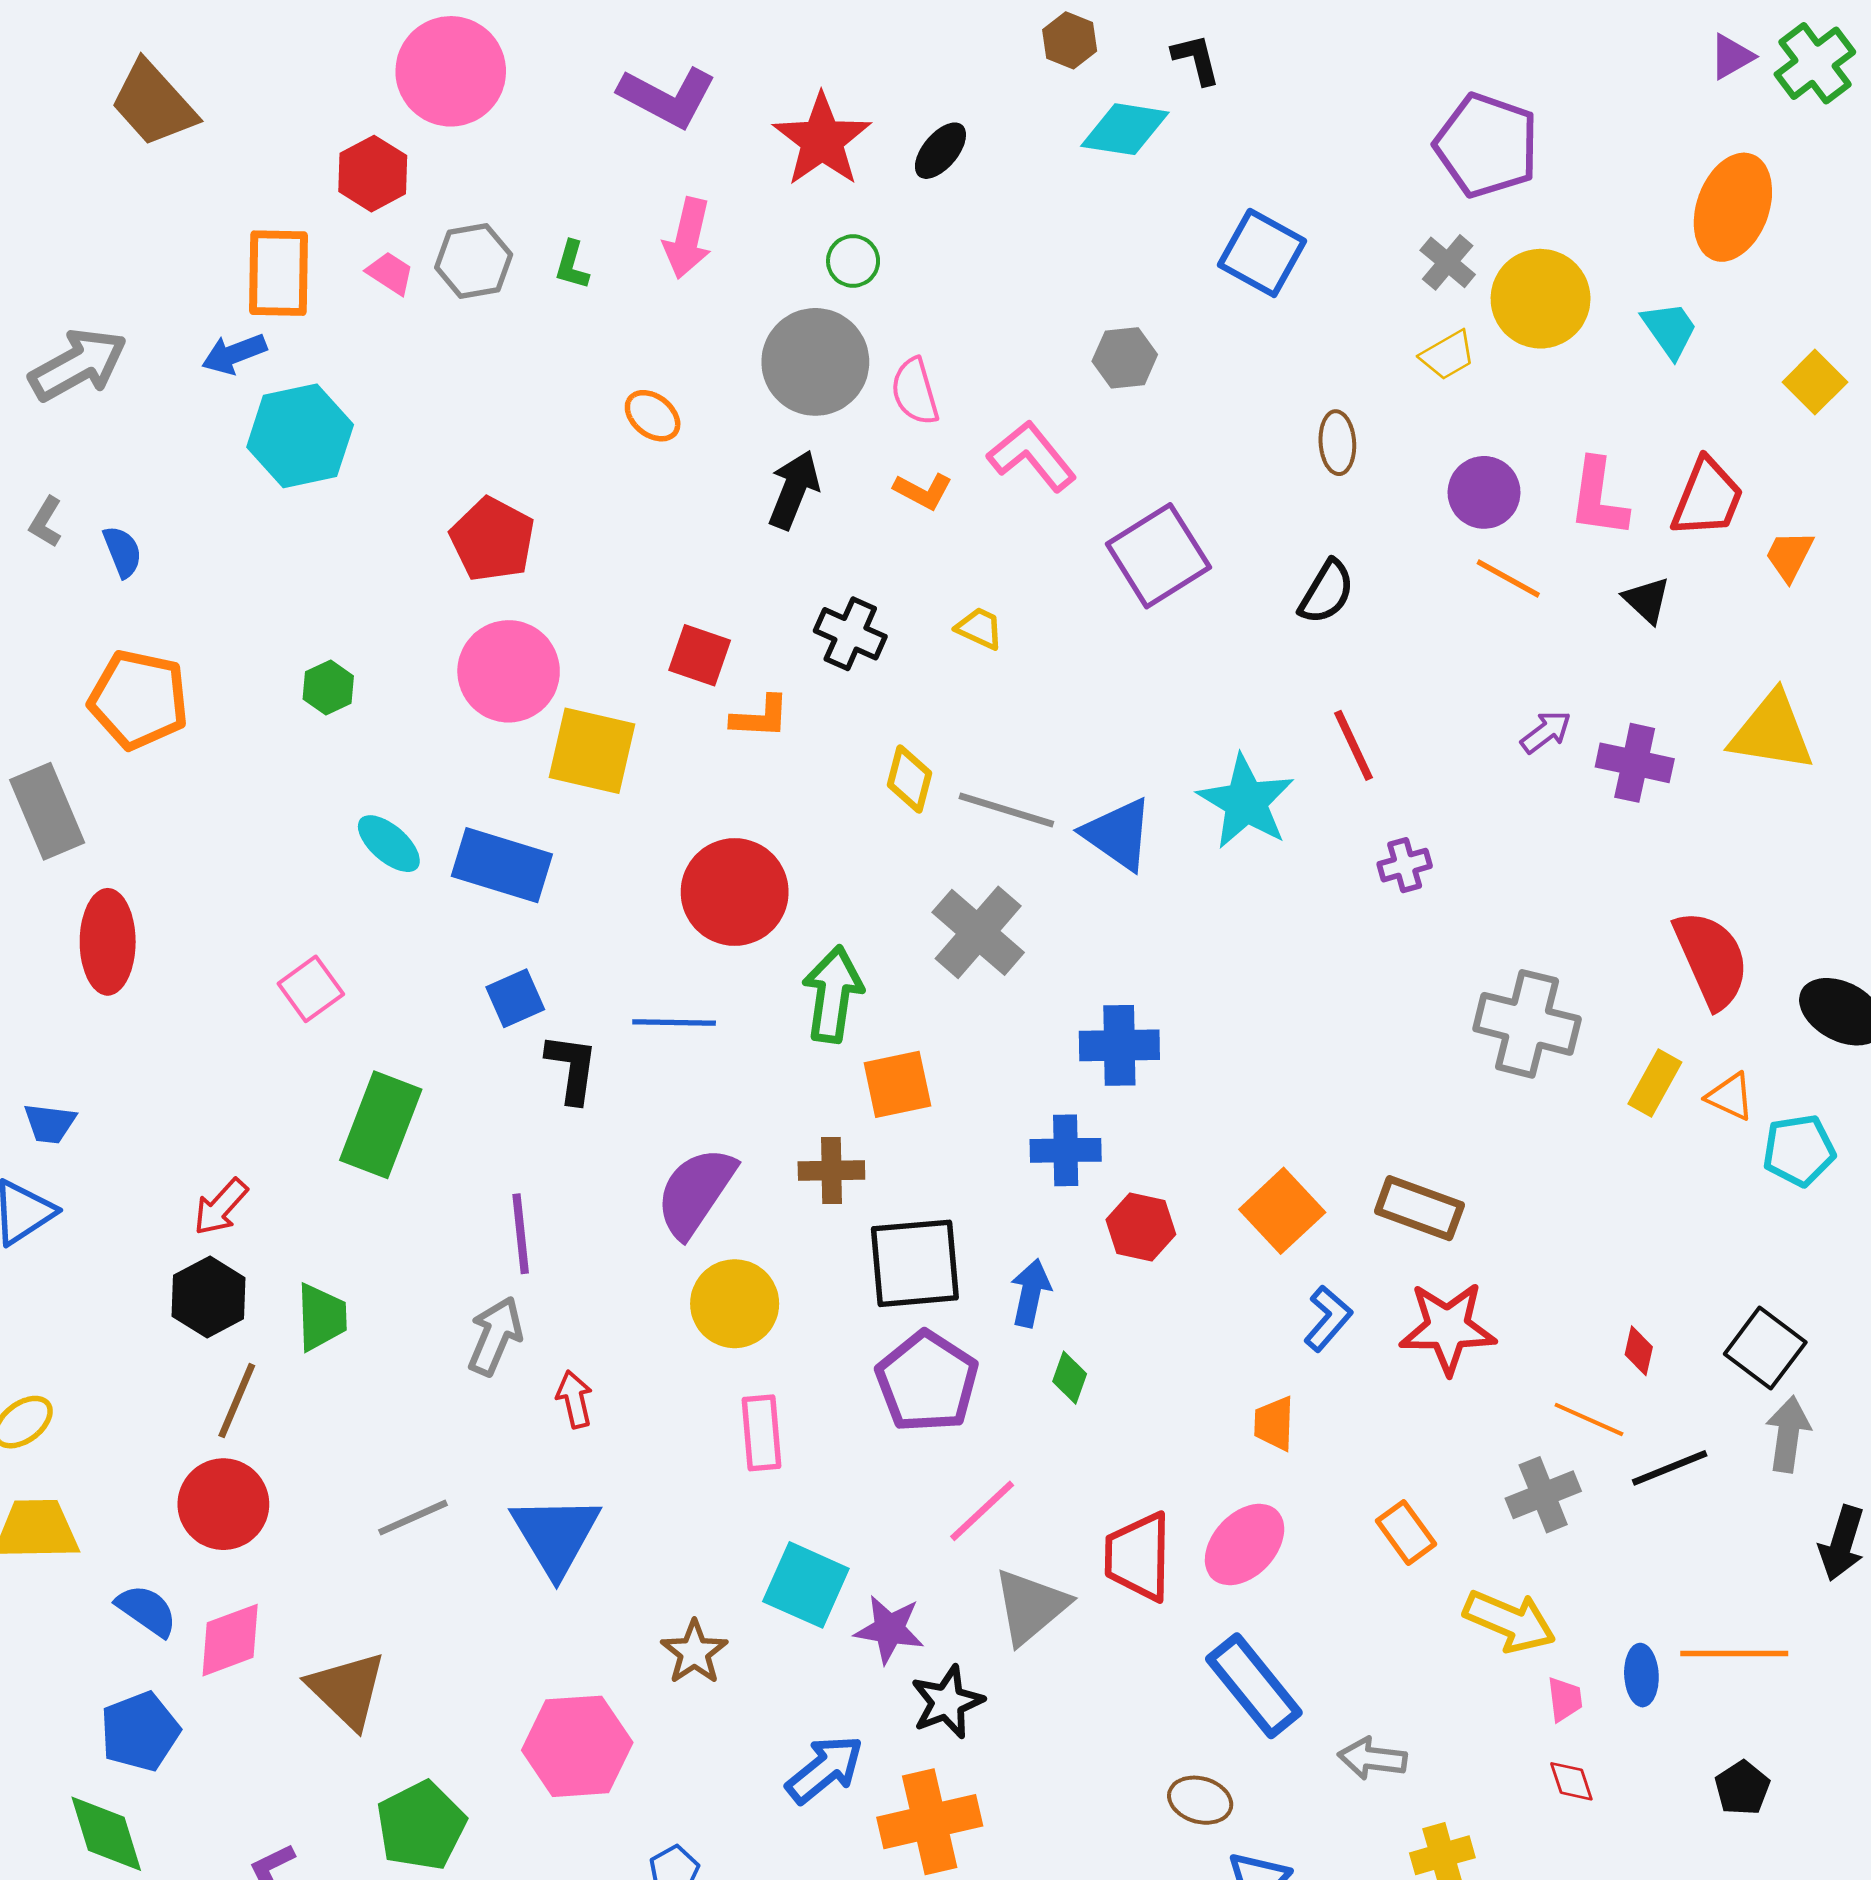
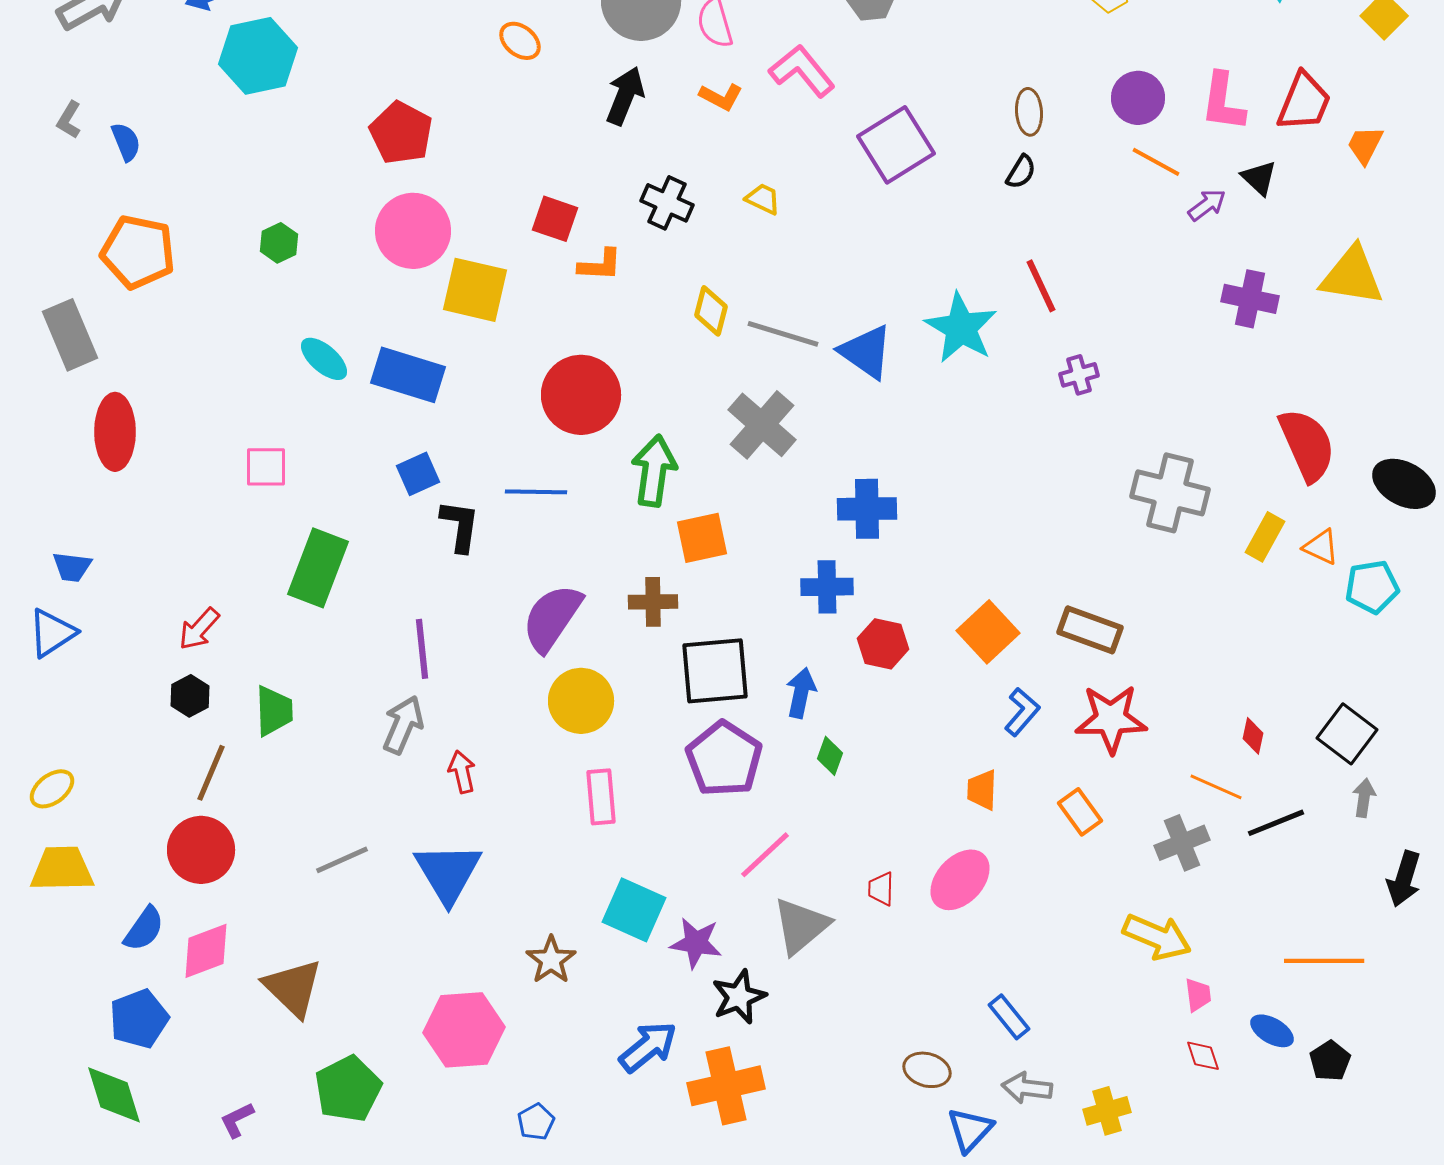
brown ellipse: (1337, 443) -> (1029, 112), moved
black semicircle: (1327, 592) -> (1021, 172), size x0.7
purple arrow: (1546, 732) -> (1207, 205), moved
pink square: (311, 989) -> (266, 467), turned 36
black hexagon: (209, 1297) -> (190, 696), size x0.7
gray arrow: (1788, 1434) -> (1364, 798), size x0.7
orange rectangle: (1406, 1532) -> (1080, 812), moved
red trapezoid: (1138, 1557) -> (881, 889), size x0.5
blue semicircle: (147, 1610) -> (144, 929), turned 90
blue ellipse: (1641, 1675) -> (1272, 1031), moved, turned -57
blue rectangle: (1254, 1686) -> (1009, 1017), moved, size x0.6
gray arrow: (1372, 1758) -> (1027, 1088), moved

